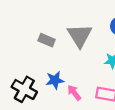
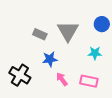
blue star: (55, 80) -> (50, 59), moved

